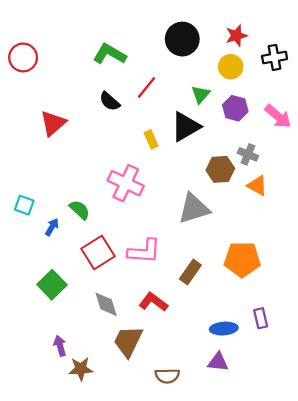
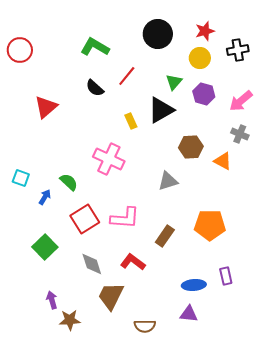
pink arrow: (278, 116) -> (241, 101), turned 100
gray cross: (248, 154) -> (240, 134), moved
gray triangle: (194, 209) -> (168, 181), size x0.7

